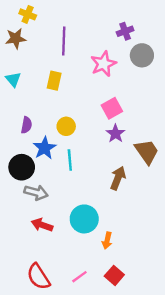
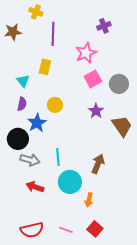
yellow cross: (28, 14) -> (36, 12), moved
gray circle: (142, 55) -> (119, 84), moved
cyan triangle: (13, 79) -> (23, 81), moved
pink square: (112, 108) -> (93, 79), moved
cyan line: (70, 160) -> (58, 157), moved
brown arrow: (118, 178) -> (98, 164), moved
red semicircle: (38, 277) -> (32, 230), turned -70
pink line: (79, 277) -> (66, 230), turned 56

